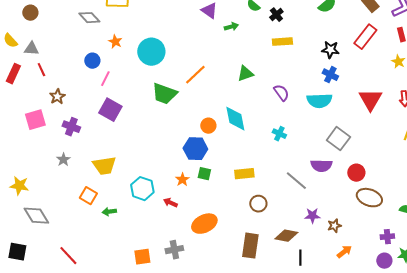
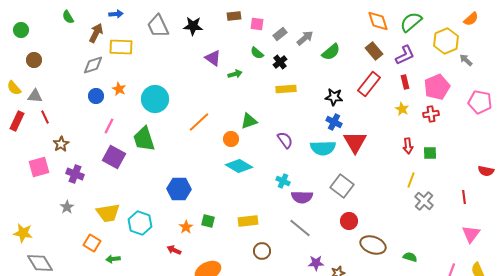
gray diamond: (89, 18) -> (93, 65), turned -65
blue circle: (92, 61) -> (96, 96), moved
green trapezoid: (164, 94) -> (144, 139), moved, turned 52
red triangle: (370, 100) -> (355, 142), moved
cyan diamond: (235, 119) -> (239, 166), turned -48
orange circle: (208, 126) -> (231, 139), moved
blue hexagon: (195, 149) -> (179, 189), moved
purple semicircle: (321, 166) -> (302, 197), moved
red circle: (356, 173) -> (349, 221), moved
cyan hexagon: (142, 189) -> (140, 223), moved

